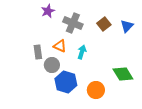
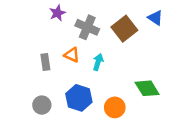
brown square: (104, 24) -> (124, 29), size x1.5
blue triangle: (127, 26) -> (155, 18), moved, turned -40
gray circle: (52, 65) -> (42, 105), moved

